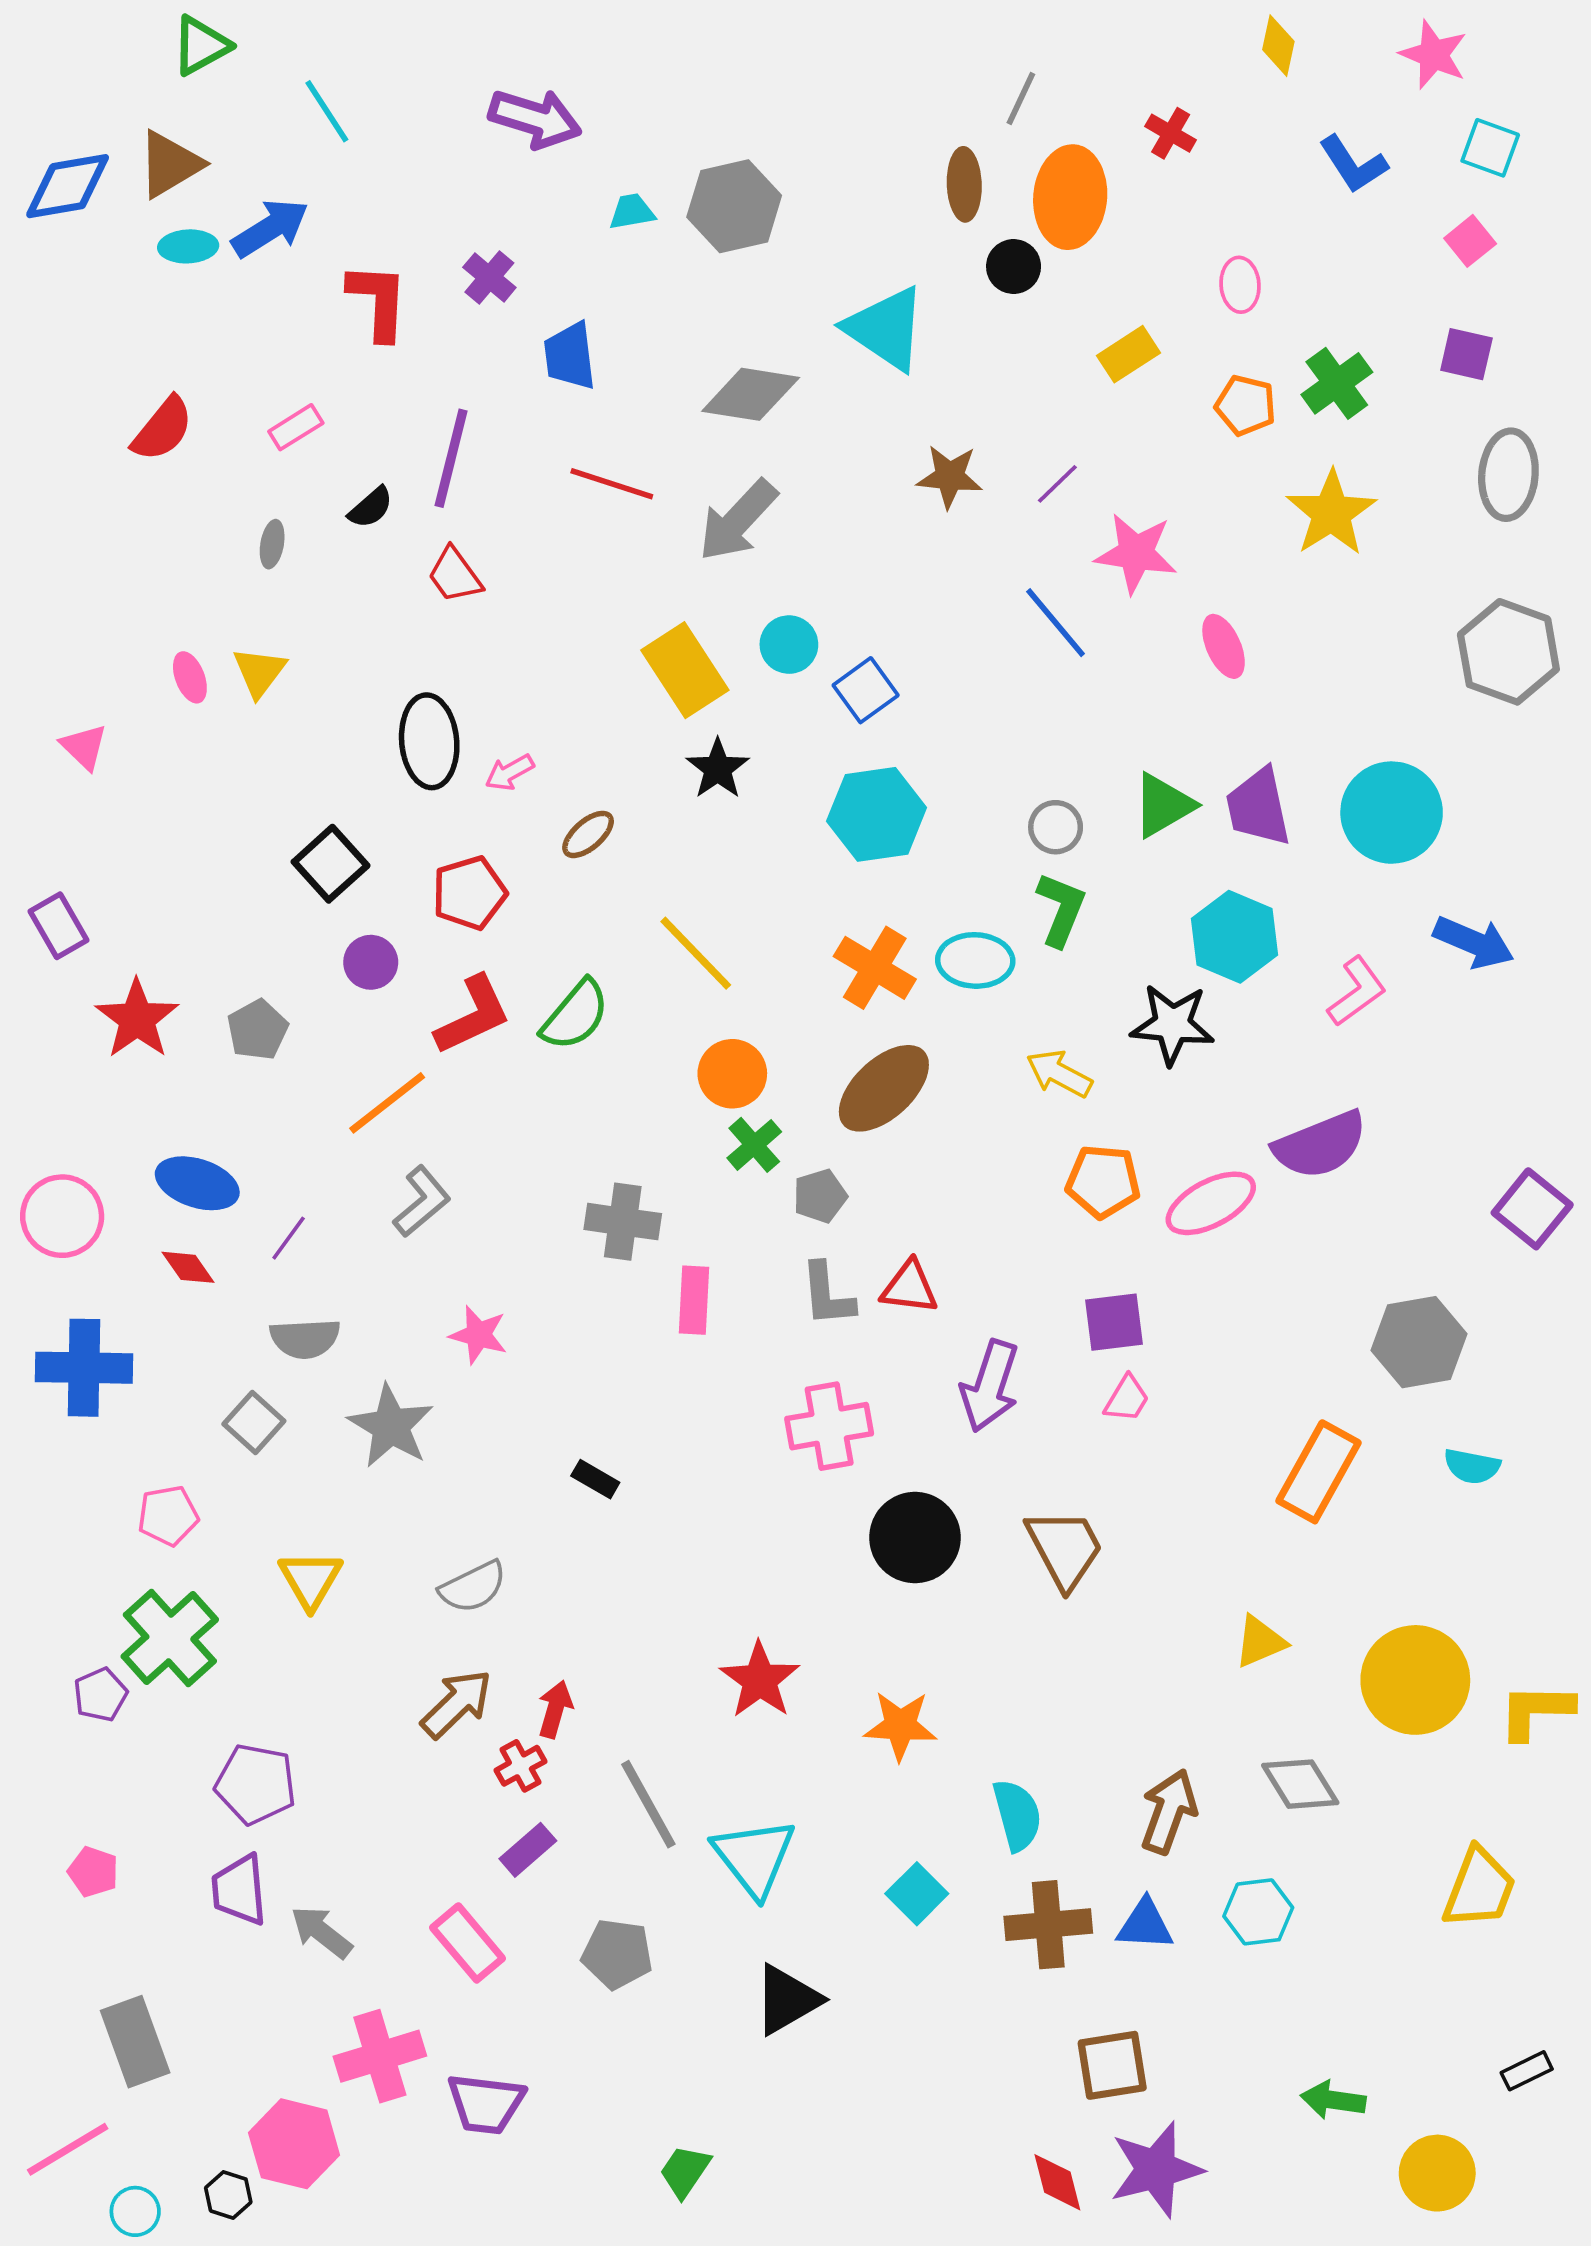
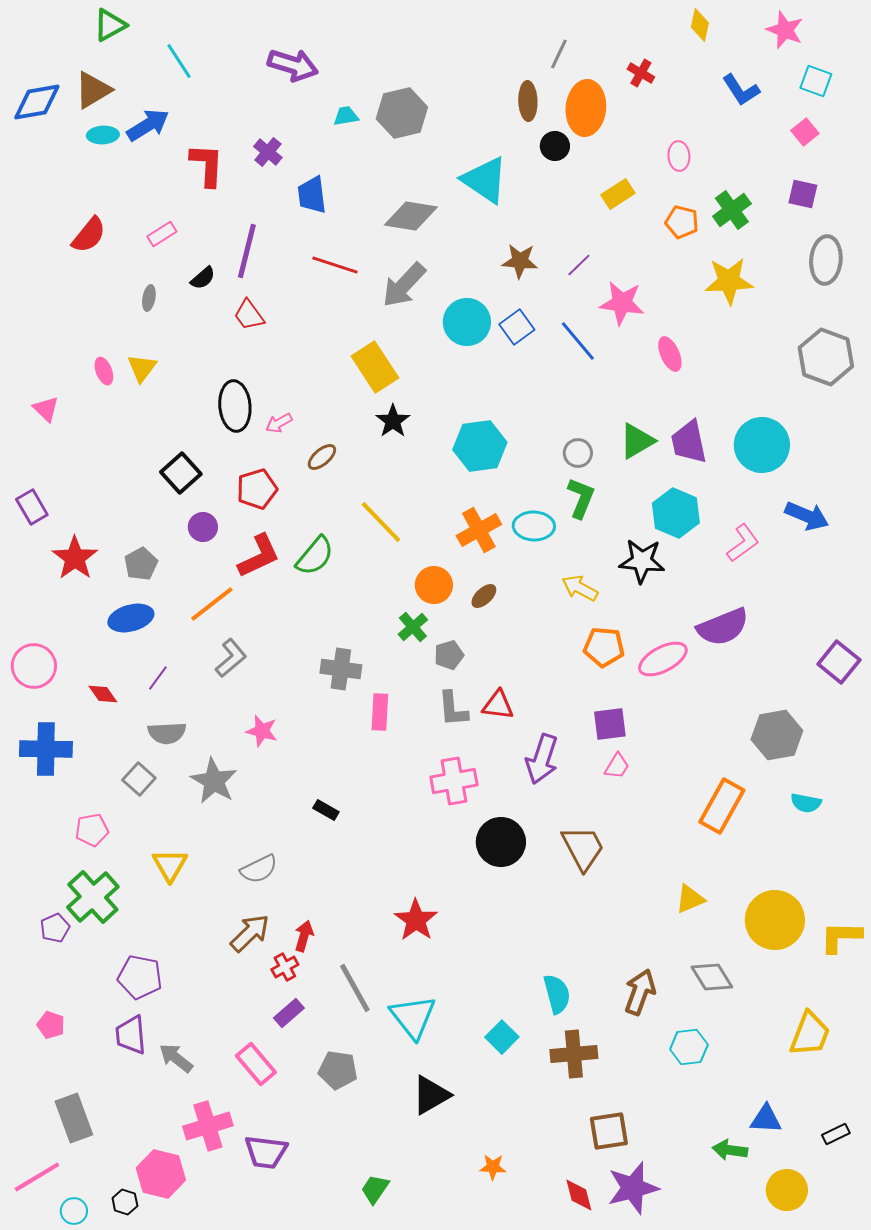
yellow star: (1331, 513) -> (729, 281), turned 30
cyan circle: (789, 645) -> (467, 322), moved, size x1.5
blue square: (866, 690) -> (517, 327), moved
orange cross: (875, 968) -> (479, 530), turned 30
orange circle: (732, 1074) -> (434, 585), moved
brown ellipse: (884, 1088) -> (484, 596), size x0.5
blue ellipse: (197, 1183) -> (131, 618), moved, turned -33
orange star: (900, 1726) -> (493, 1167), moved, size x0.7
blue triangle: (1145, 1925) -> (766, 1119), moved

